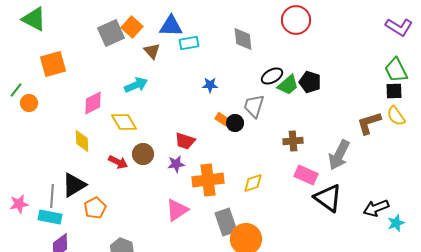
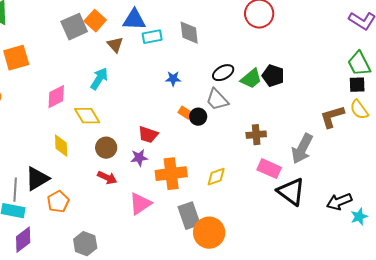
gray diamond: (243, 39) -> (189, 33), moved
black ellipse: (272, 76) -> (223, 73), moved
cyan arrow: (136, 85) -> (99, 79), turned -35
gray trapezoid: (254, 106) -> (217, 100), turned -60
yellow diamond: (82, 141) -> (61, 146), moved
red arrow: (118, 162) -> (107, 178), moved

